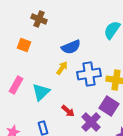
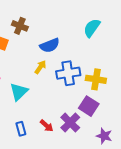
brown cross: (39, 19) -> (20, 26), moved
red arrow: (68, 111) -> (47, 126), moved

